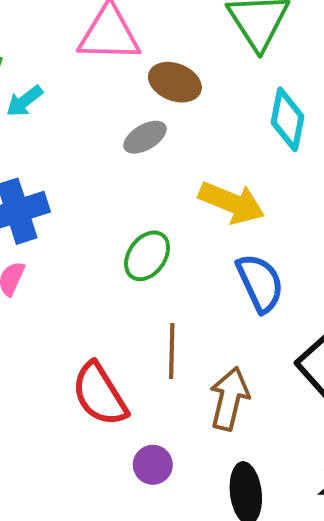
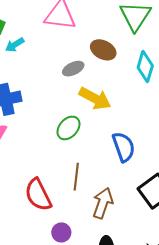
brown ellipse: (175, 82) -> (103, 50), moved
yellow arrow: (232, 203) -> (95, 98), moved

